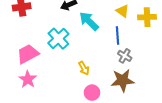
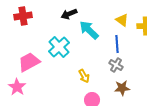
gray cross: (125, 56) -> (116, 65), moved
pink star: (28, 79) -> (17, 87), moved
brown star: (123, 80) -> (122, 88), size x0.7

